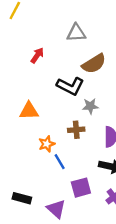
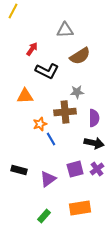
black L-shape: (70, 86) -> (47, 71), moved
brown cross: (76, 130) -> (65, 112), size x1.5
purple square: (81, 188) -> (75, 169), moved
purple triangle: (56, 209) -> (48, 179), turned 42

